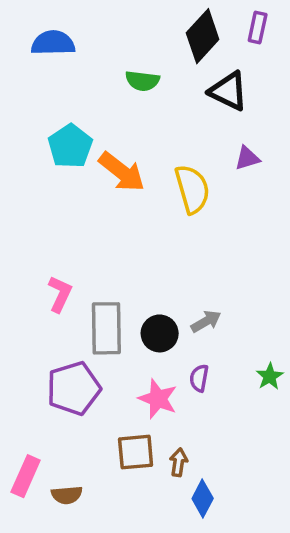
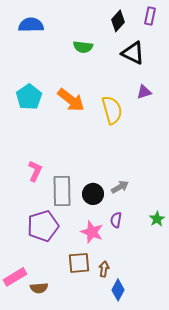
black diamond: (203, 36) -> (118, 21), size x0.7
cyan pentagon: (70, 146) -> (29, 97), moved
pink rectangle: (26, 476) -> (15, 277), turned 35

